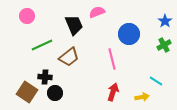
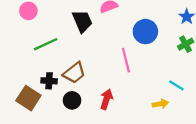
brown trapezoid: (69, 57) -> (74, 73), moved
red arrow: (113, 92) -> (106, 99), moved
black circle: (55, 93) -> (72, 100), moved

